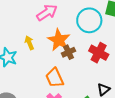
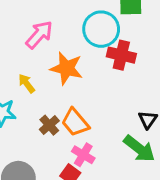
brown cross: (69, 52) -> (49, 125), moved
red cross: (99, 53) -> (121, 55), moved

